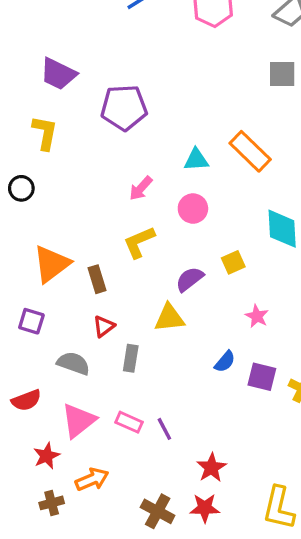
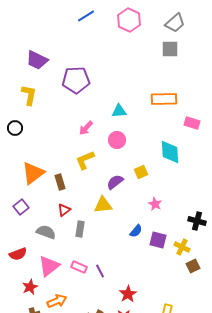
gray square: (282, 74) -> (170, 49), moved
orange rectangle: (250, 151) -> (164, 99), moved, turned -45
purple square: (31, 321) -> (21, 207), turned 35

